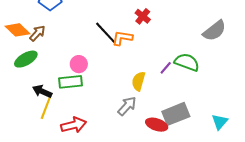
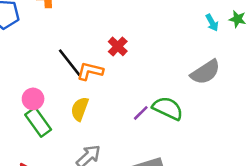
yellow semicircle: (138, 81) -> (80, 109), moved
green rectangle: (70, 82) -> (38, 122), moved, turned 55

